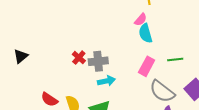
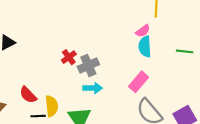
green line: (175, 59) -> (185, 51), moved
gray cross: (98, 61) -> (88, 66), turned -30

